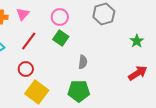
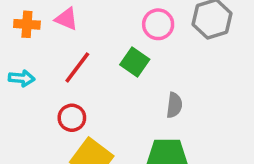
pink triangle: (23, 14) -> (66, 19), turned -48
pink circle: (60, 17) -> (158, 24), moved

